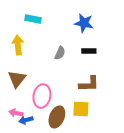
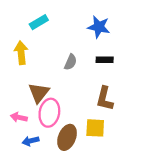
cyan rectangle: (33, 19) -> (39, 22), turned -42
brown triangle: (17, 79) -> (39, 93), moved
brown L-shape: (89, 84) -> (105, 99), turned 105
pink arrow: (16, 113) -> (19, 117), moved

